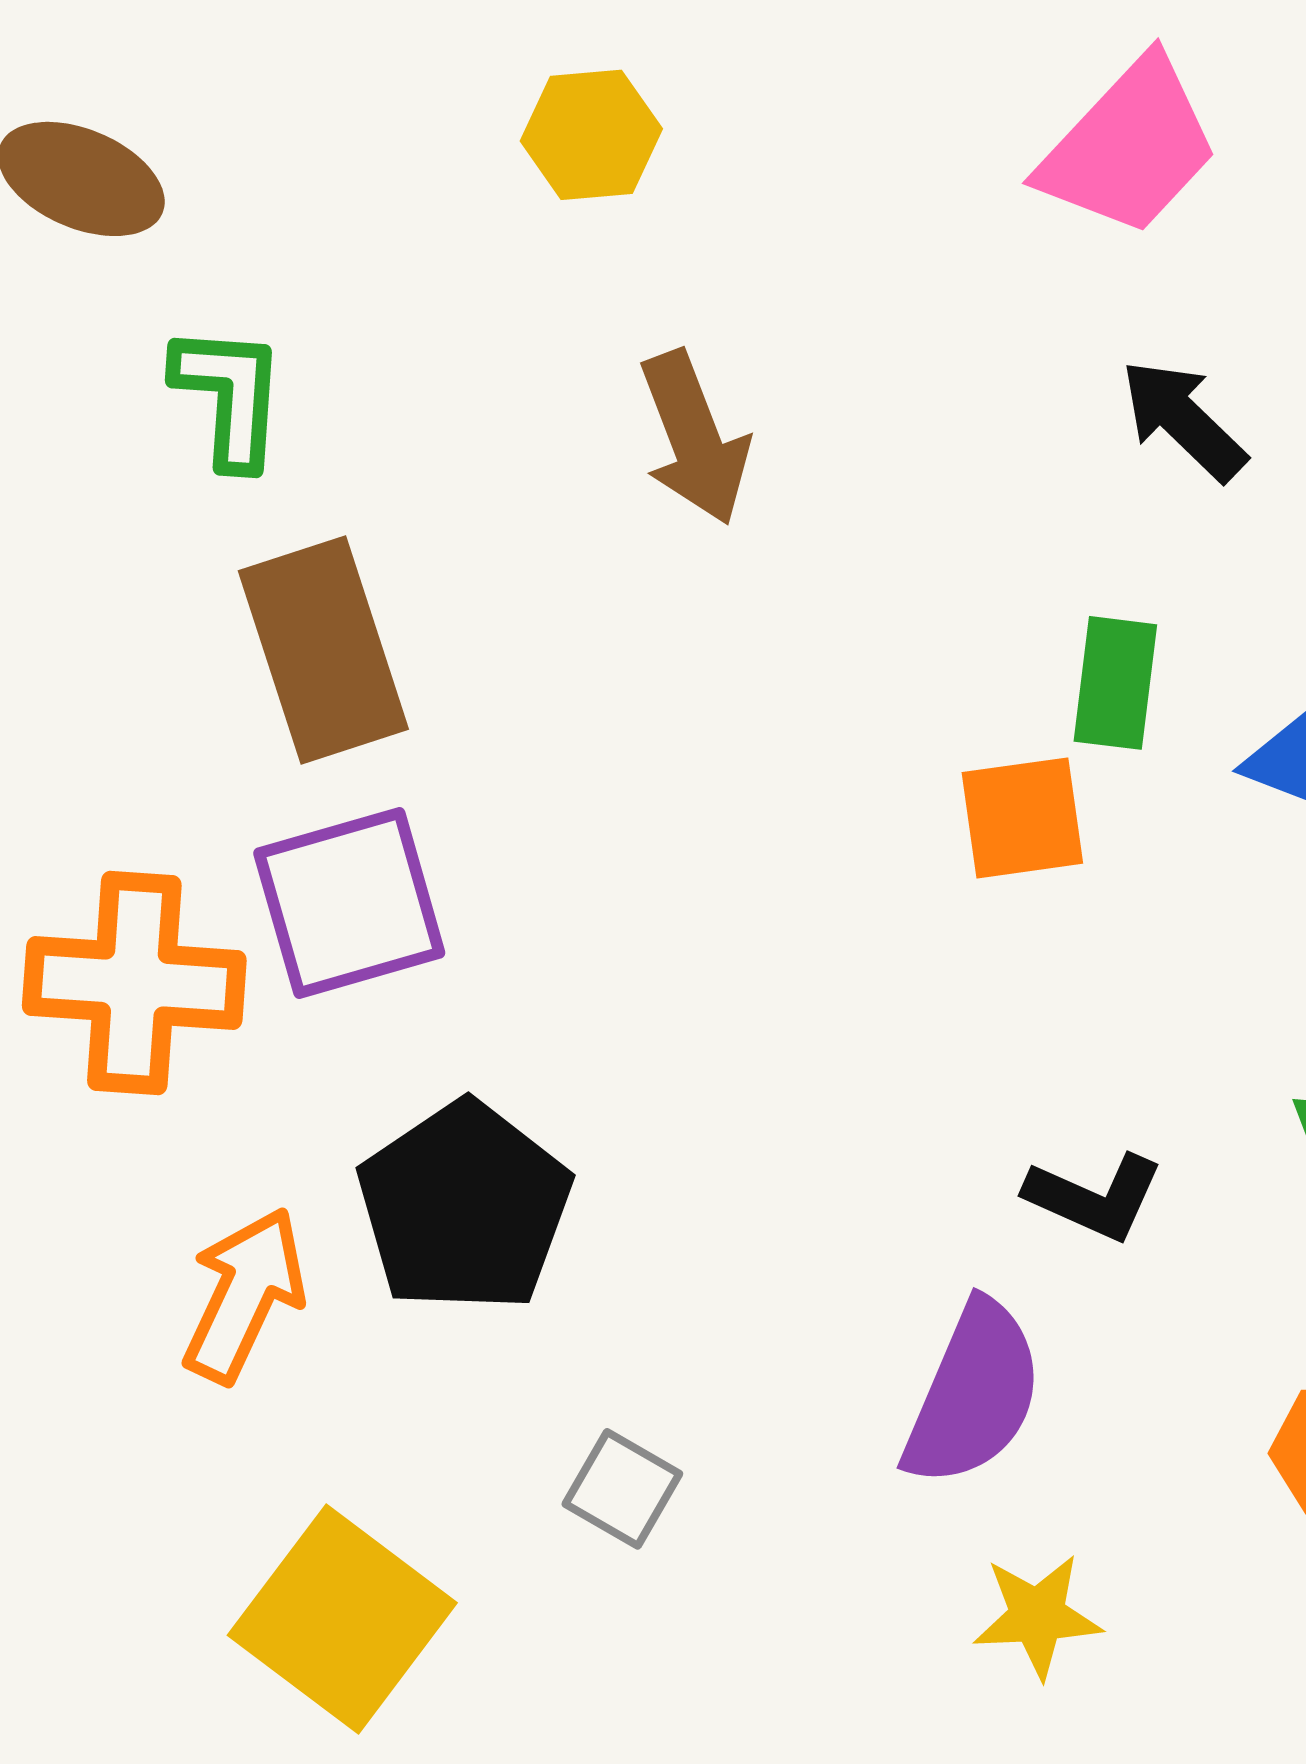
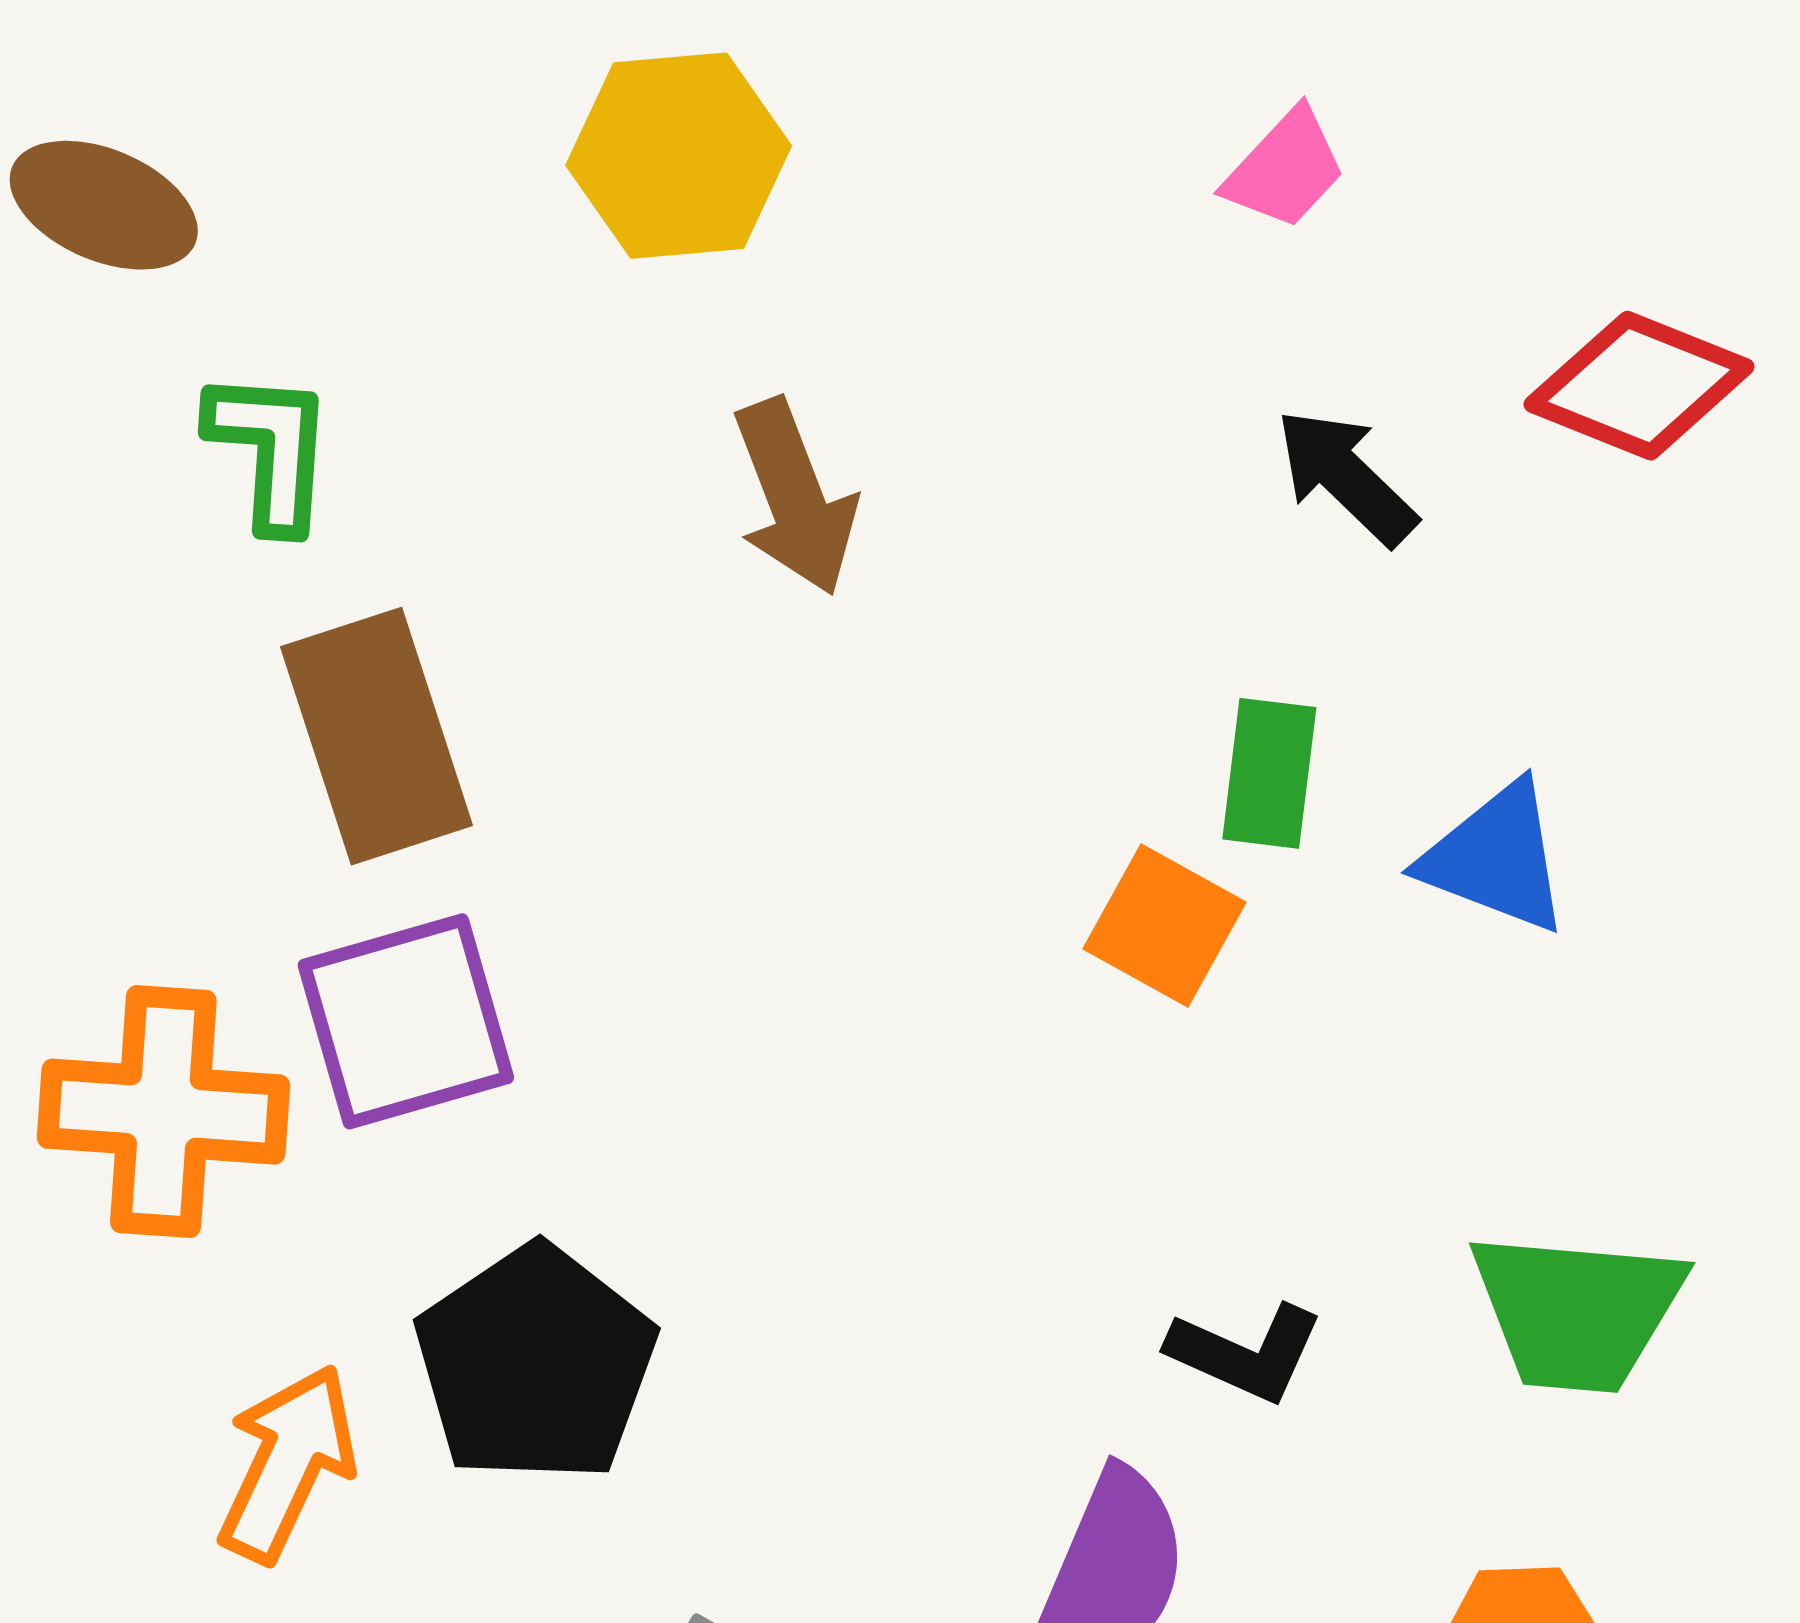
yellow hexagon: (591, 135) -> (679, 156), size x1.4
pink trapezoid: (1129, 147) -> (1285, 169), size x0.6
orange square: (1022, 818) -> (1164, 926), turned 37

